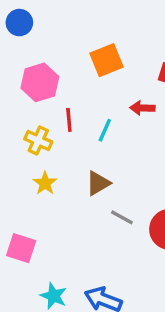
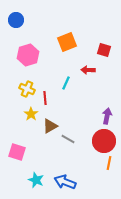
red line: (69, 120) -> (45, 98), moved
brown triangle: (98, 183) -> (50, 126), moved
gray line: (122, 217) -> (68, 139), moved

